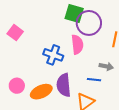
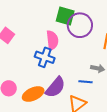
pink semicircle: (77, 45) -> (52, 40), moved
purple semicircle: (64, 85) -> (55, 87), turned -135

